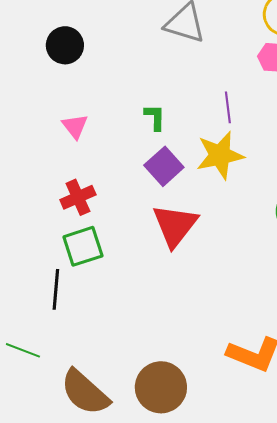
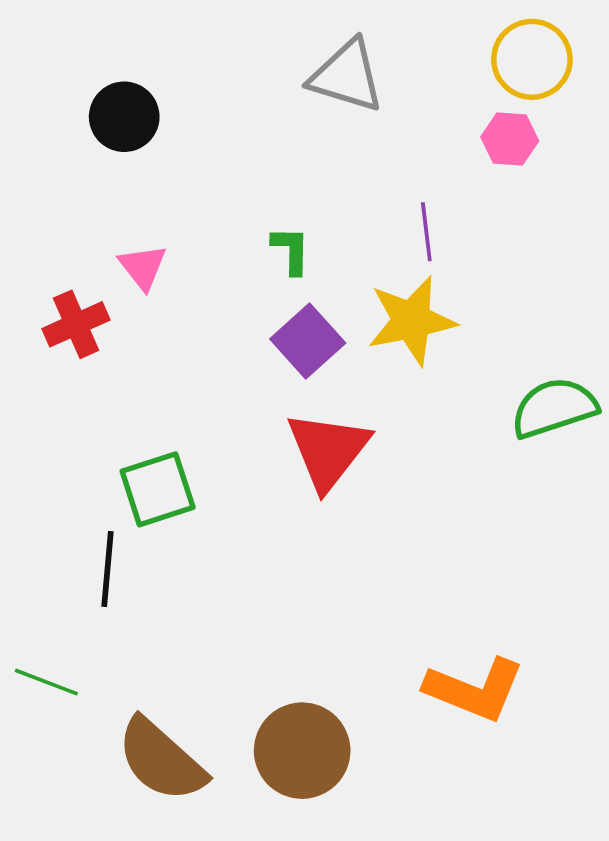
red cross: (78, 197) -> (76, 324), moved

